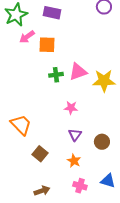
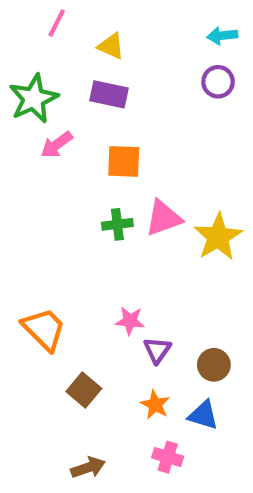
orange square: (47, 45) -> (124, 161), moved
yellow star: (104, 81) -> (218, 237), turned -30
pink star: (71, 108) -> (130, 321), moved
blue triangle: (108, 181) -> (203, 415), moved

